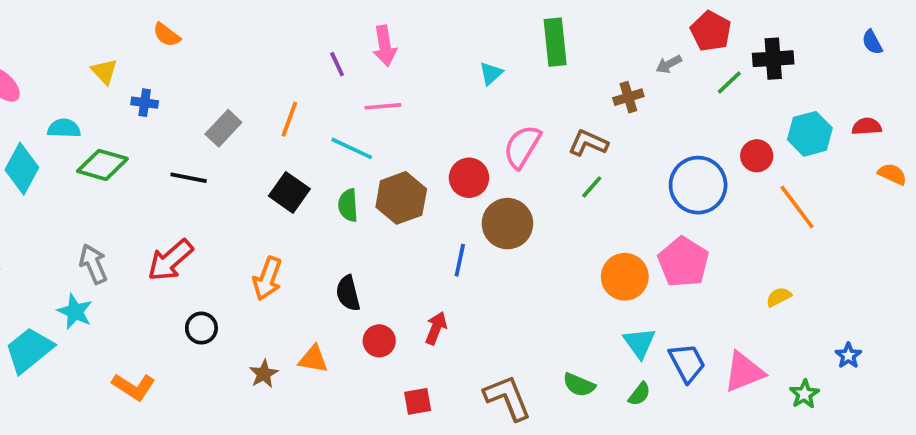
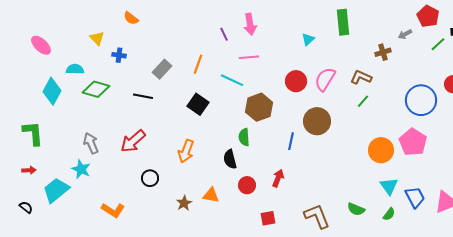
red circle: (469, 178) -> (296, 81), moved
green semicircle: (348, 205) -> (244, 137), moved

